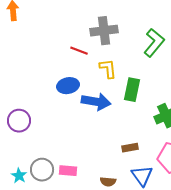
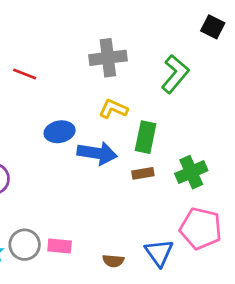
red line: (79, 51) -> (25, 74), moved
yellow L-shape: (108, 69) -> (113, 109), turned -60
brown rectangle: (130, 148) -> (143, 173), moved

